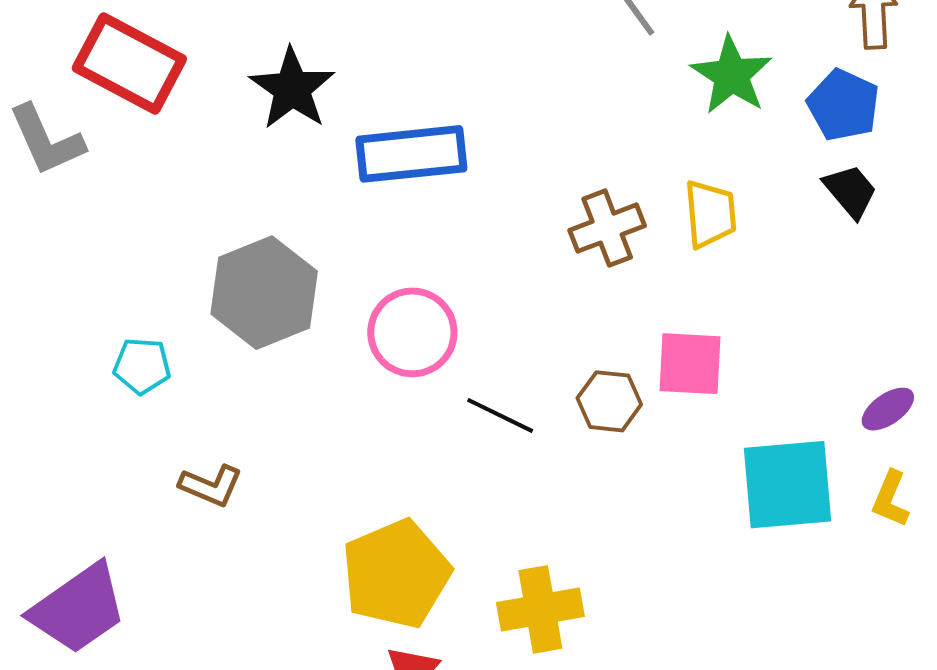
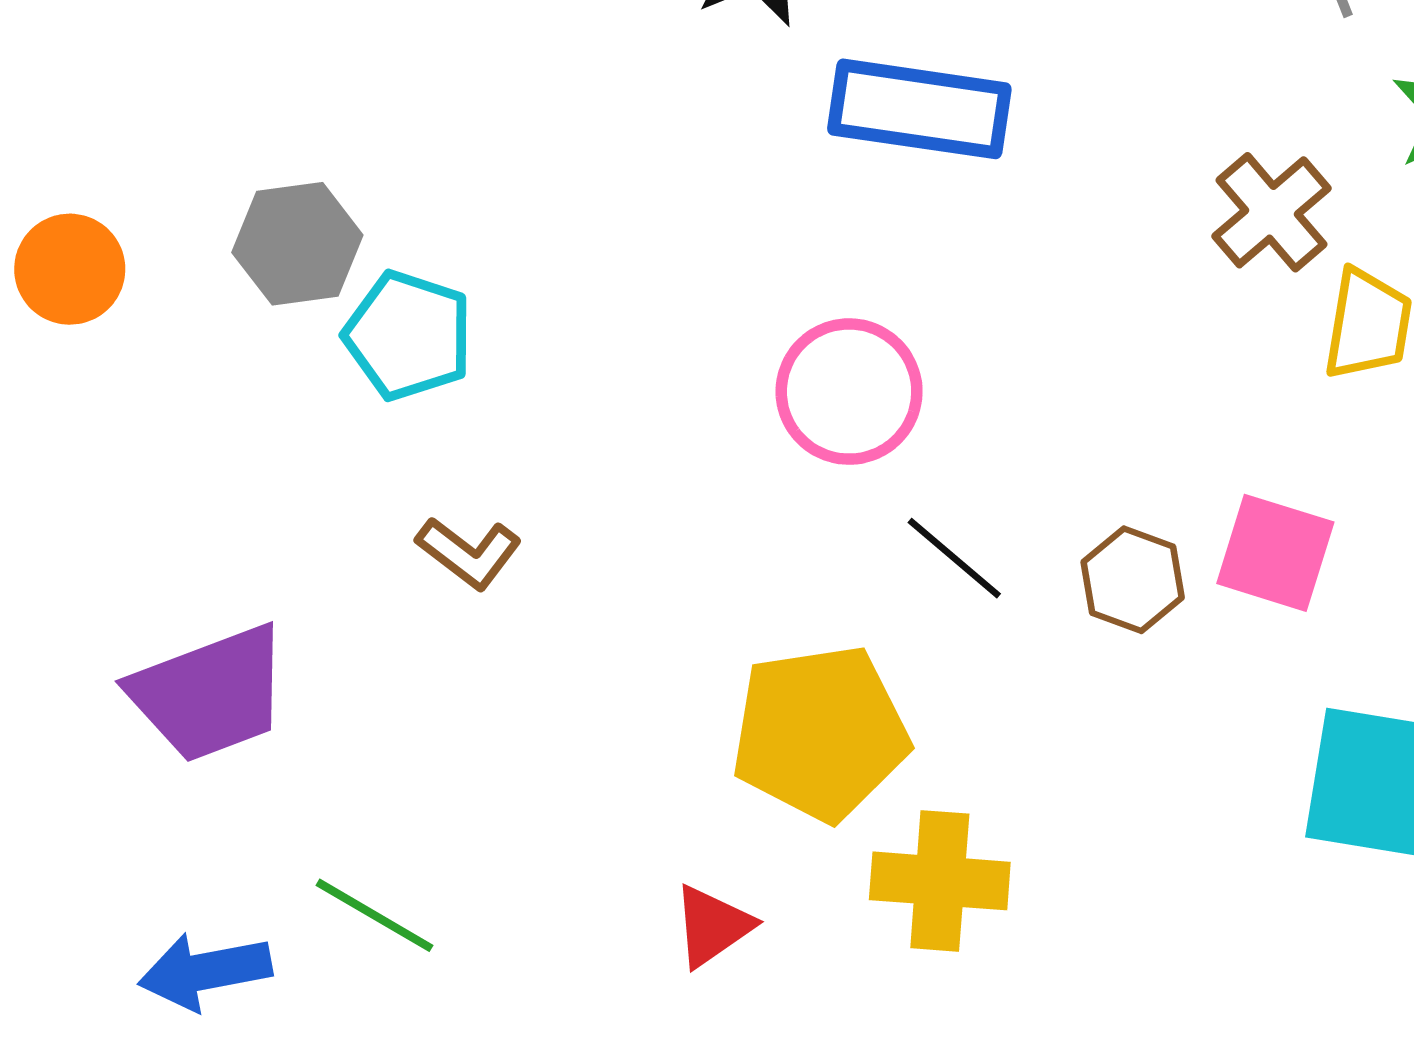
brown cross: (607, 228) -> (1271, 212), moved, turned -34
gray hexagon: (264, 293) -> (297, 244), moved, size x0.7
cyan pentagon: (142, 366) -> (408, 335), size x1.4
yellow pentagon: (396, 574) -> (820, 733), moved

